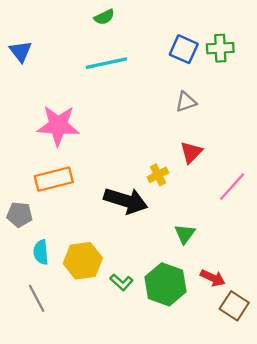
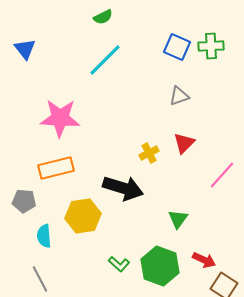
cyan line: (106, 63) -> (105, 60), turned -33
yellow cross: (158, 175) -> (149, 153), moved
yellow hexagon: (83, 261) -> (83, 216), moved

